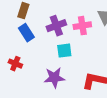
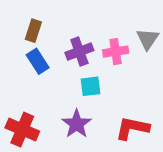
red cross: (15, 64) -> (22, 130), moved, size x1.6
purple star: (54, 78) -> (77, 124), turned -30

